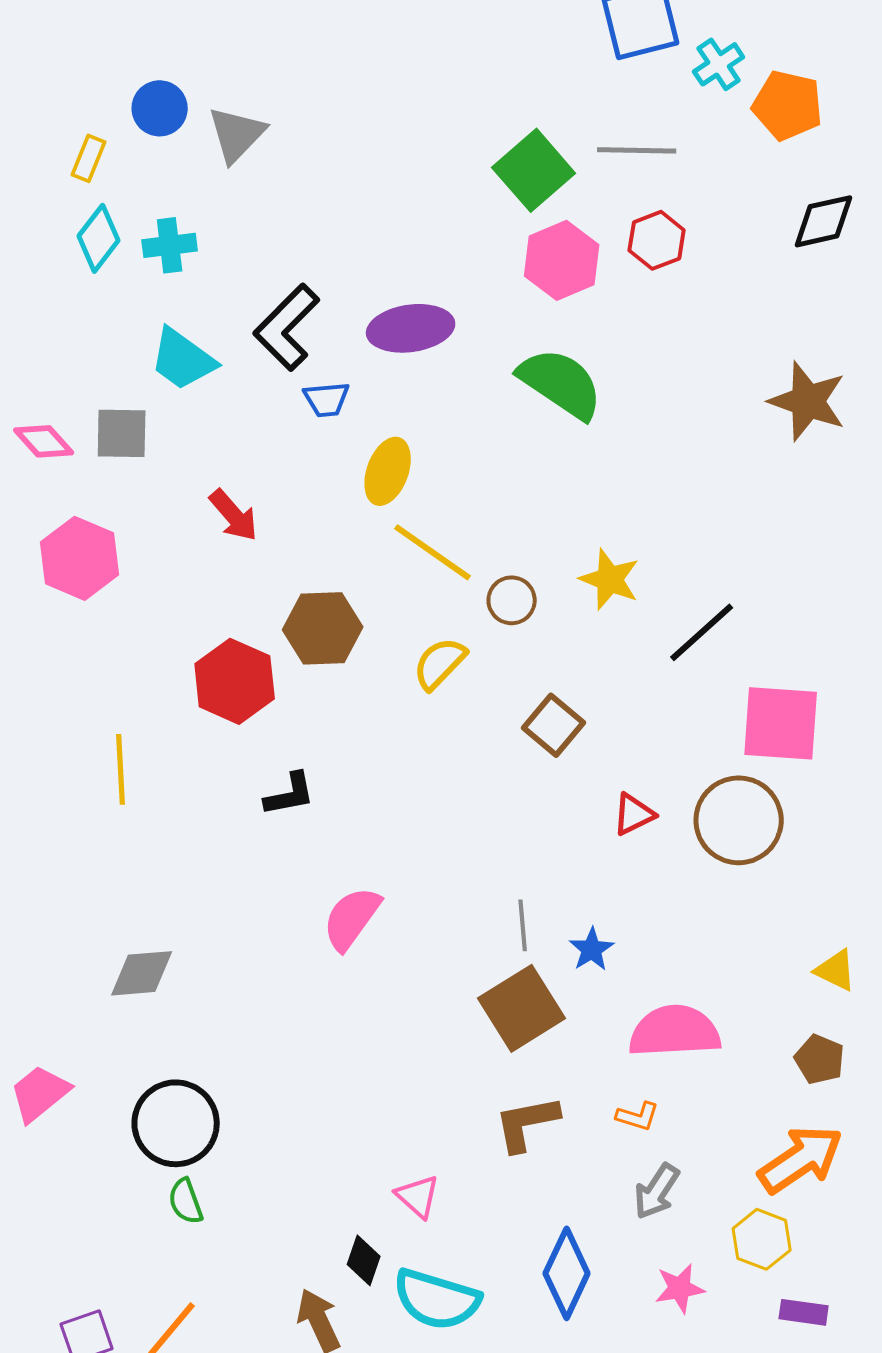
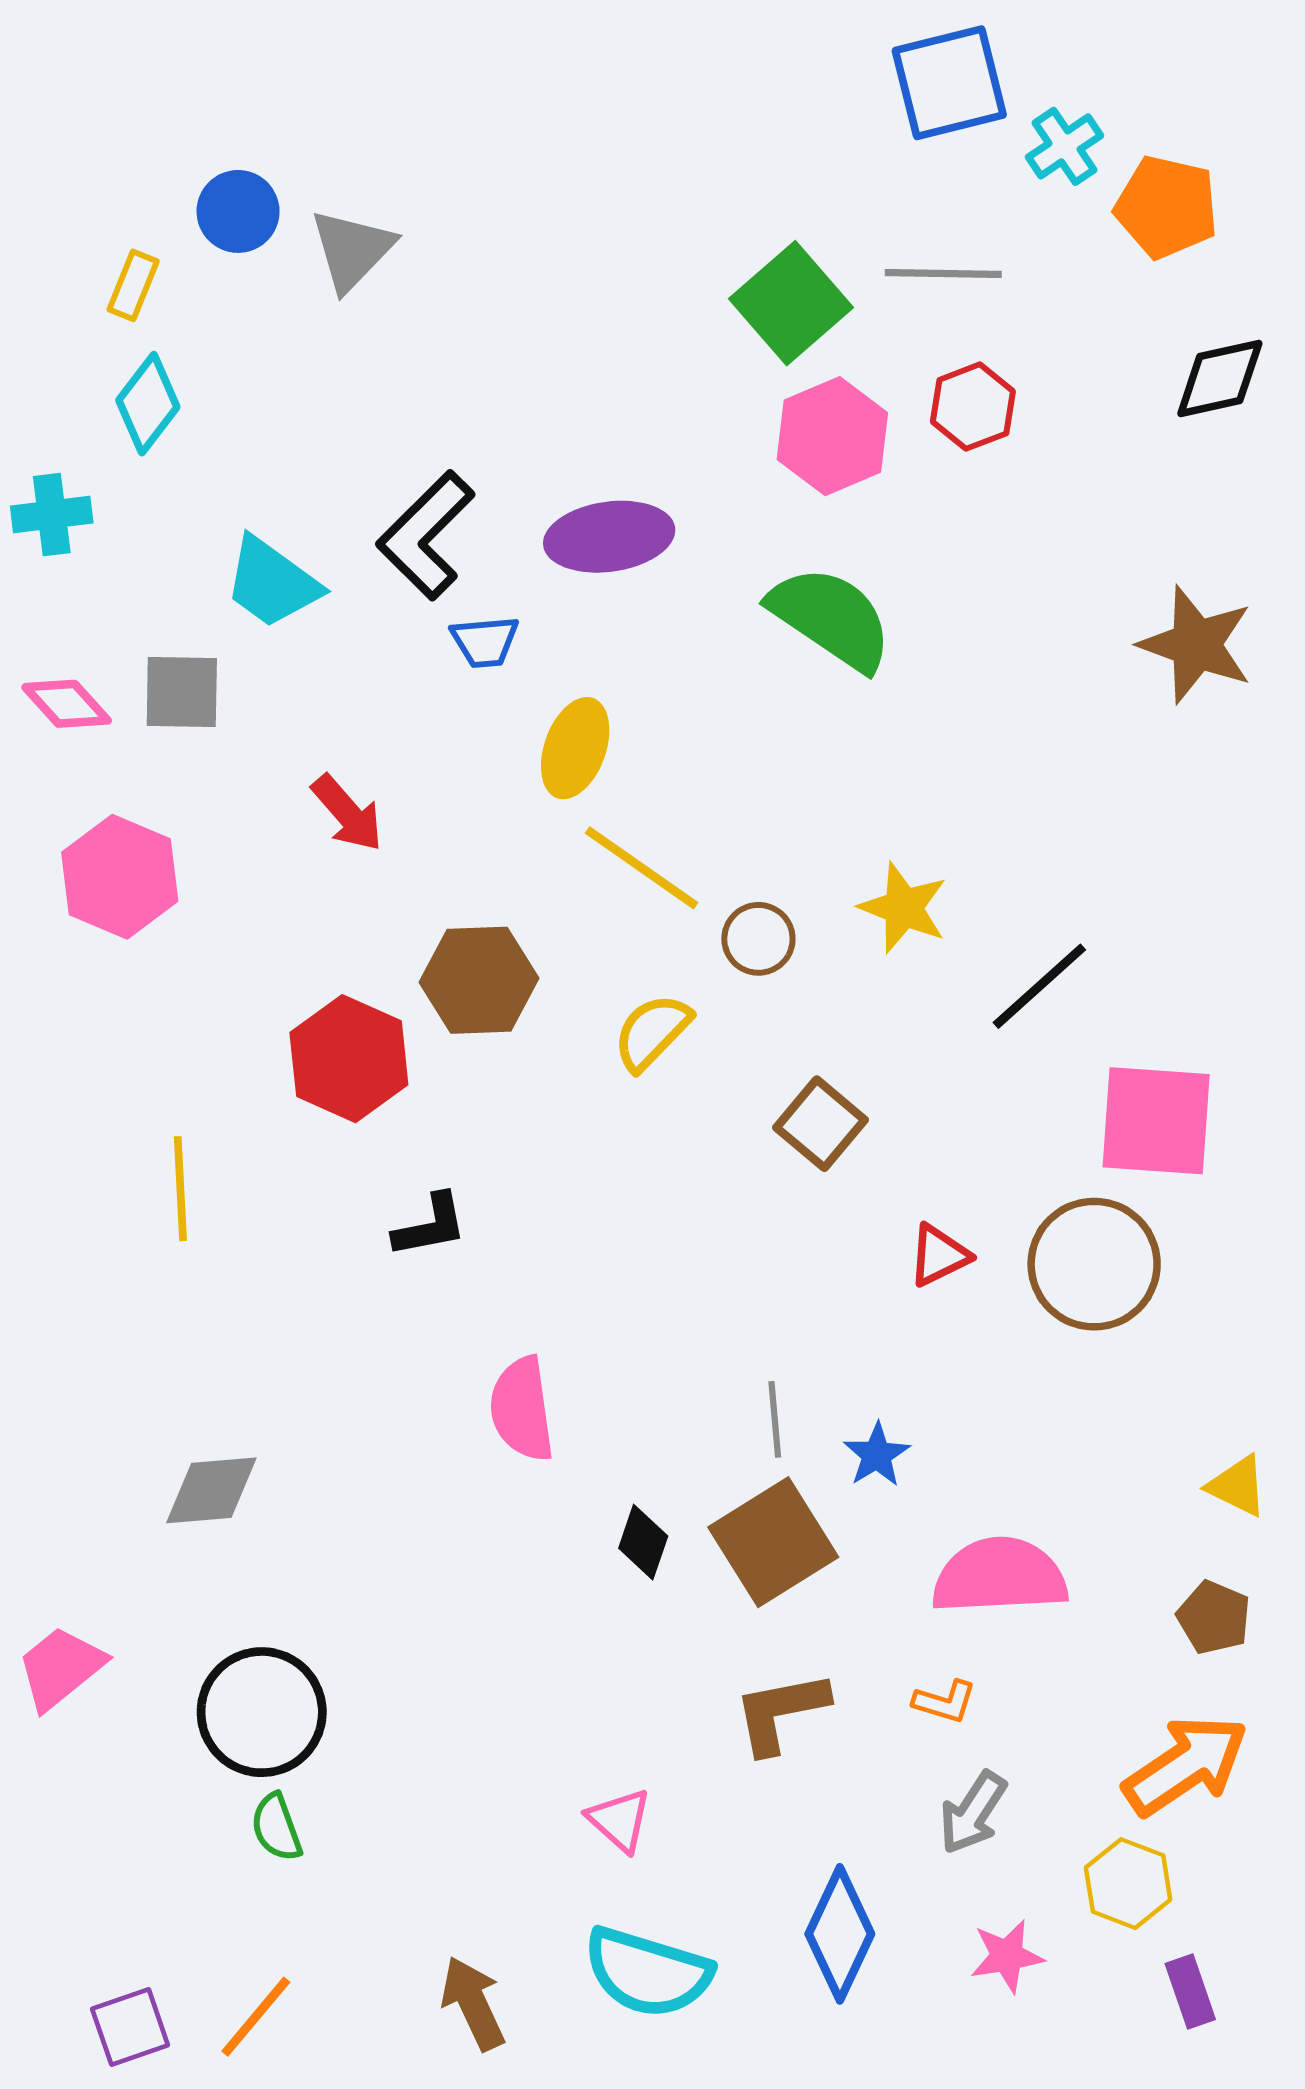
cyan cross: (170, 245) -> (52, 515), moved
pink semicircle: (352, 918) -> (522, 1409), turned -44
black diamond: (364, 1260) -> (643, 1542), moved
purple rectangle: (804, 1312) -> (1190, 1992), turned 63

